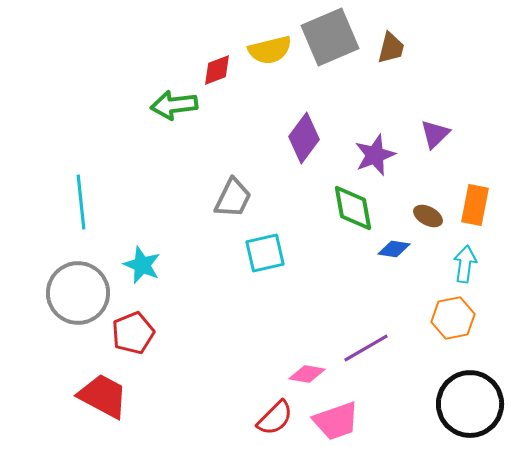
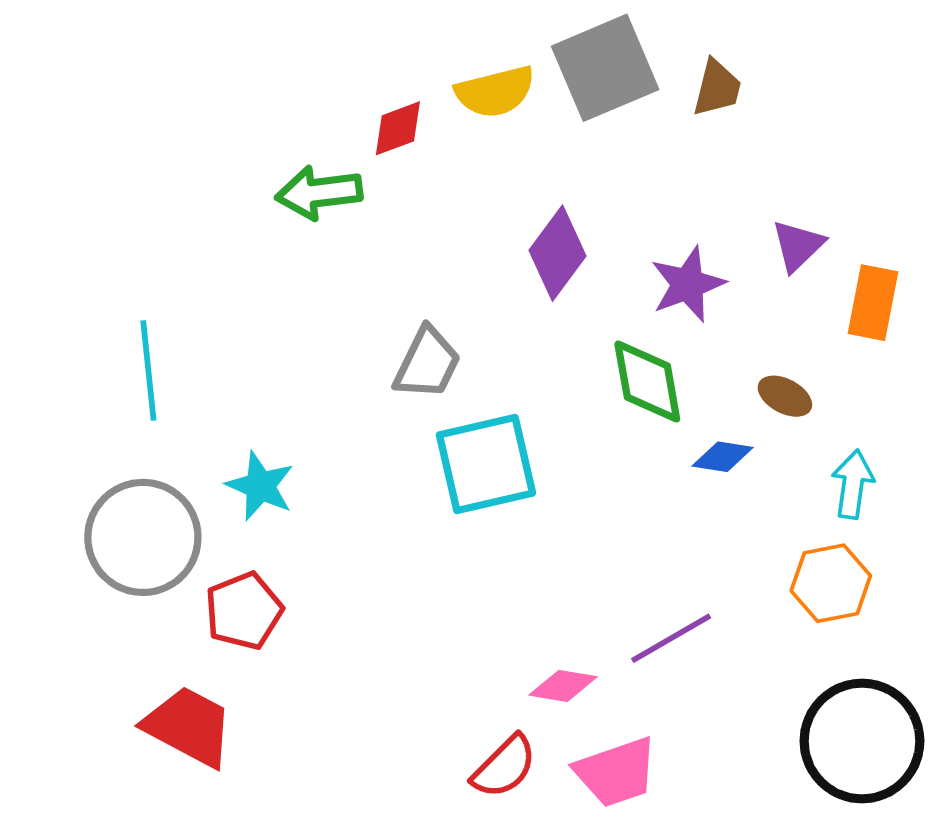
orange rectangle: (475, 205) -> (873, 303), moved
cyan square: (265, 253) -> (486, 464), size x1.4

